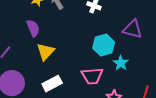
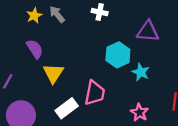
pink trapezoid: (92, 76) -> (95, 93), moved, turned -65

